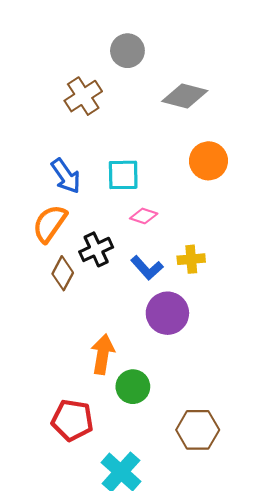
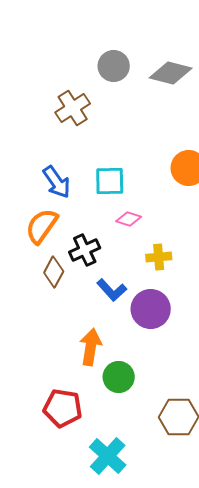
gray diamond: (185, 96) -> (171, 73), moved
yellow cross: (191, 259) -> (159, 257), moved
blue L-shape: (147, 268) -> (112, 290), moved

